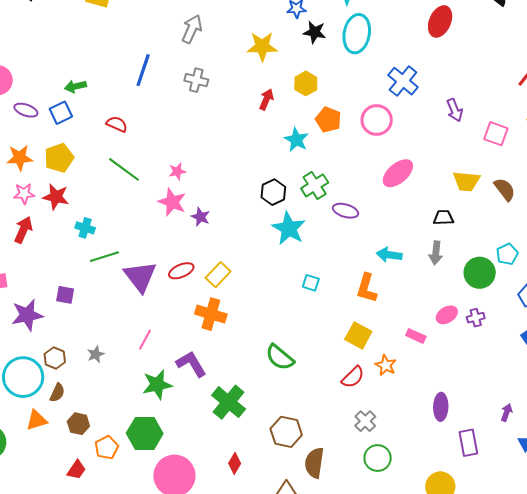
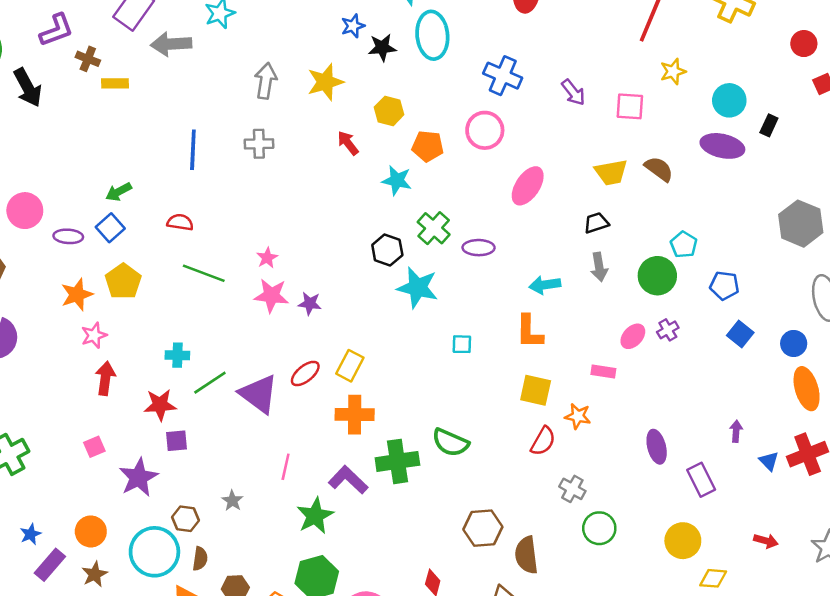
gray arrow: (192, 29) -> (266, 81), moved
red arrow: (266, 99) -> (348, 143), turned -45
red star: (56, 197) -> (160, 405), moved
green cross: (229, 402) -> (397, 461), moved, turned -32

